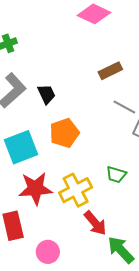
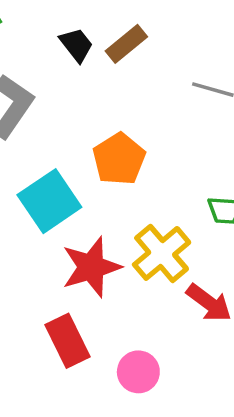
brown rectangle: (110, 71) -> (126, 44), moved
black trapezoid: (47, 94) -> (76, 45), moved

